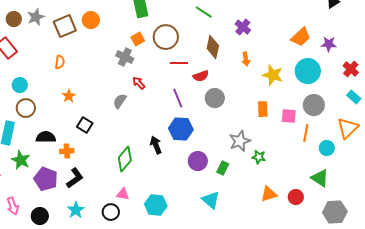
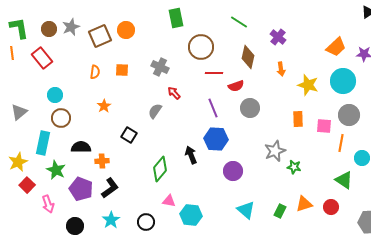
orange square: (138, 39) -> (122, 70), moved, turned 32
black square: (85, 125) -> (129, 135), moved
green rectangle: (223, 168) -> (280, 211), moved
green triangle: (320, 178) -> (344, 180), moved
pink triangle: (123, 194) -> (169, 201), moved
pink arrow: (13, 206) -> (48, 204), moved

